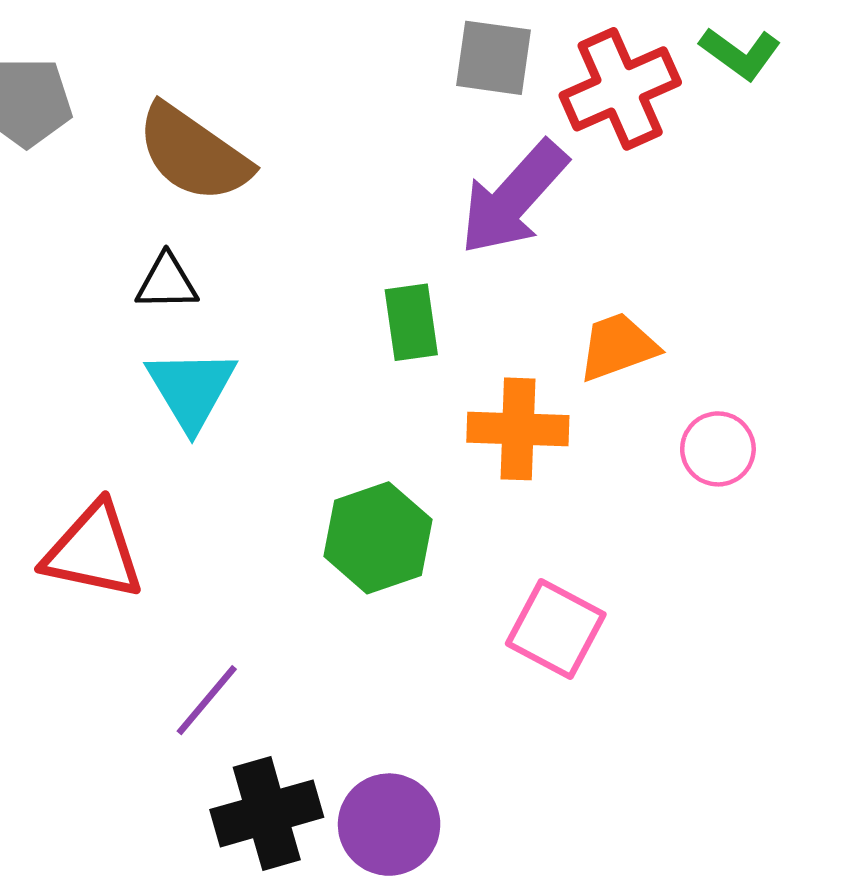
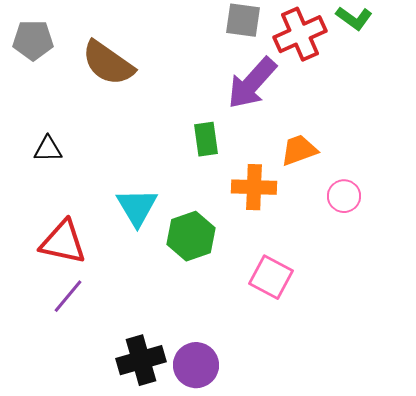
black triangle: (167, 282) -> (48, 149), moved
cyan triangle: (191, 389) -> (137, 207), moved
purple line: (207, 700) -> (68, 296), moved

